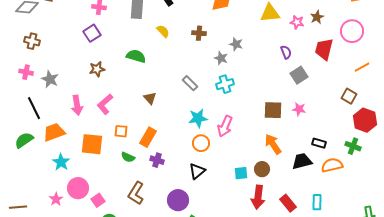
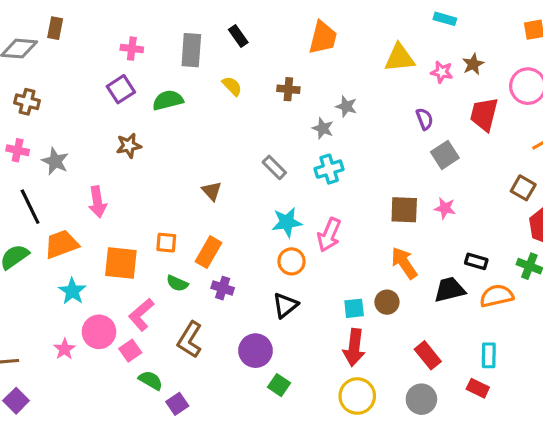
green semicircle: (136, 56) -> (168, 100), moved, turned -30
pink L-shape: (105, 104) -> (141, 315), moved
red arrow: (258, 197) -> (354, 347), moved
cyan rectangle: (317, 202) -> (489, 355), moved

